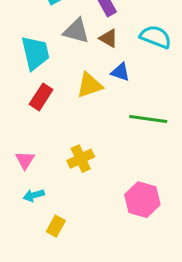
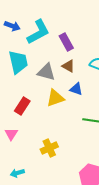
gray triangle: (76, 31) -> (46, 72), moved
cyan trapezoid: (35, 53) -> (18, 62), moved
pink triangle: (25, 160) -> (11, 134), moved

